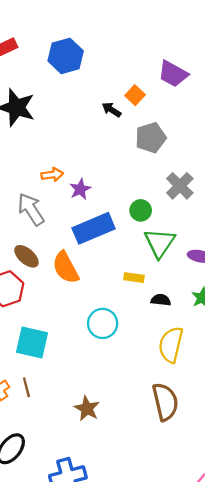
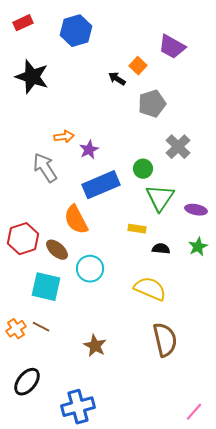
brown ellipse: (26, 256) -> (57, 250), moved
cyan circle: (103, 323) -> (90, 269), moved
yellow semicircle: (171, 345) -> (150, 289), moved, turned 100
brown line: (26, 387) -> (41, 327), turned -48

